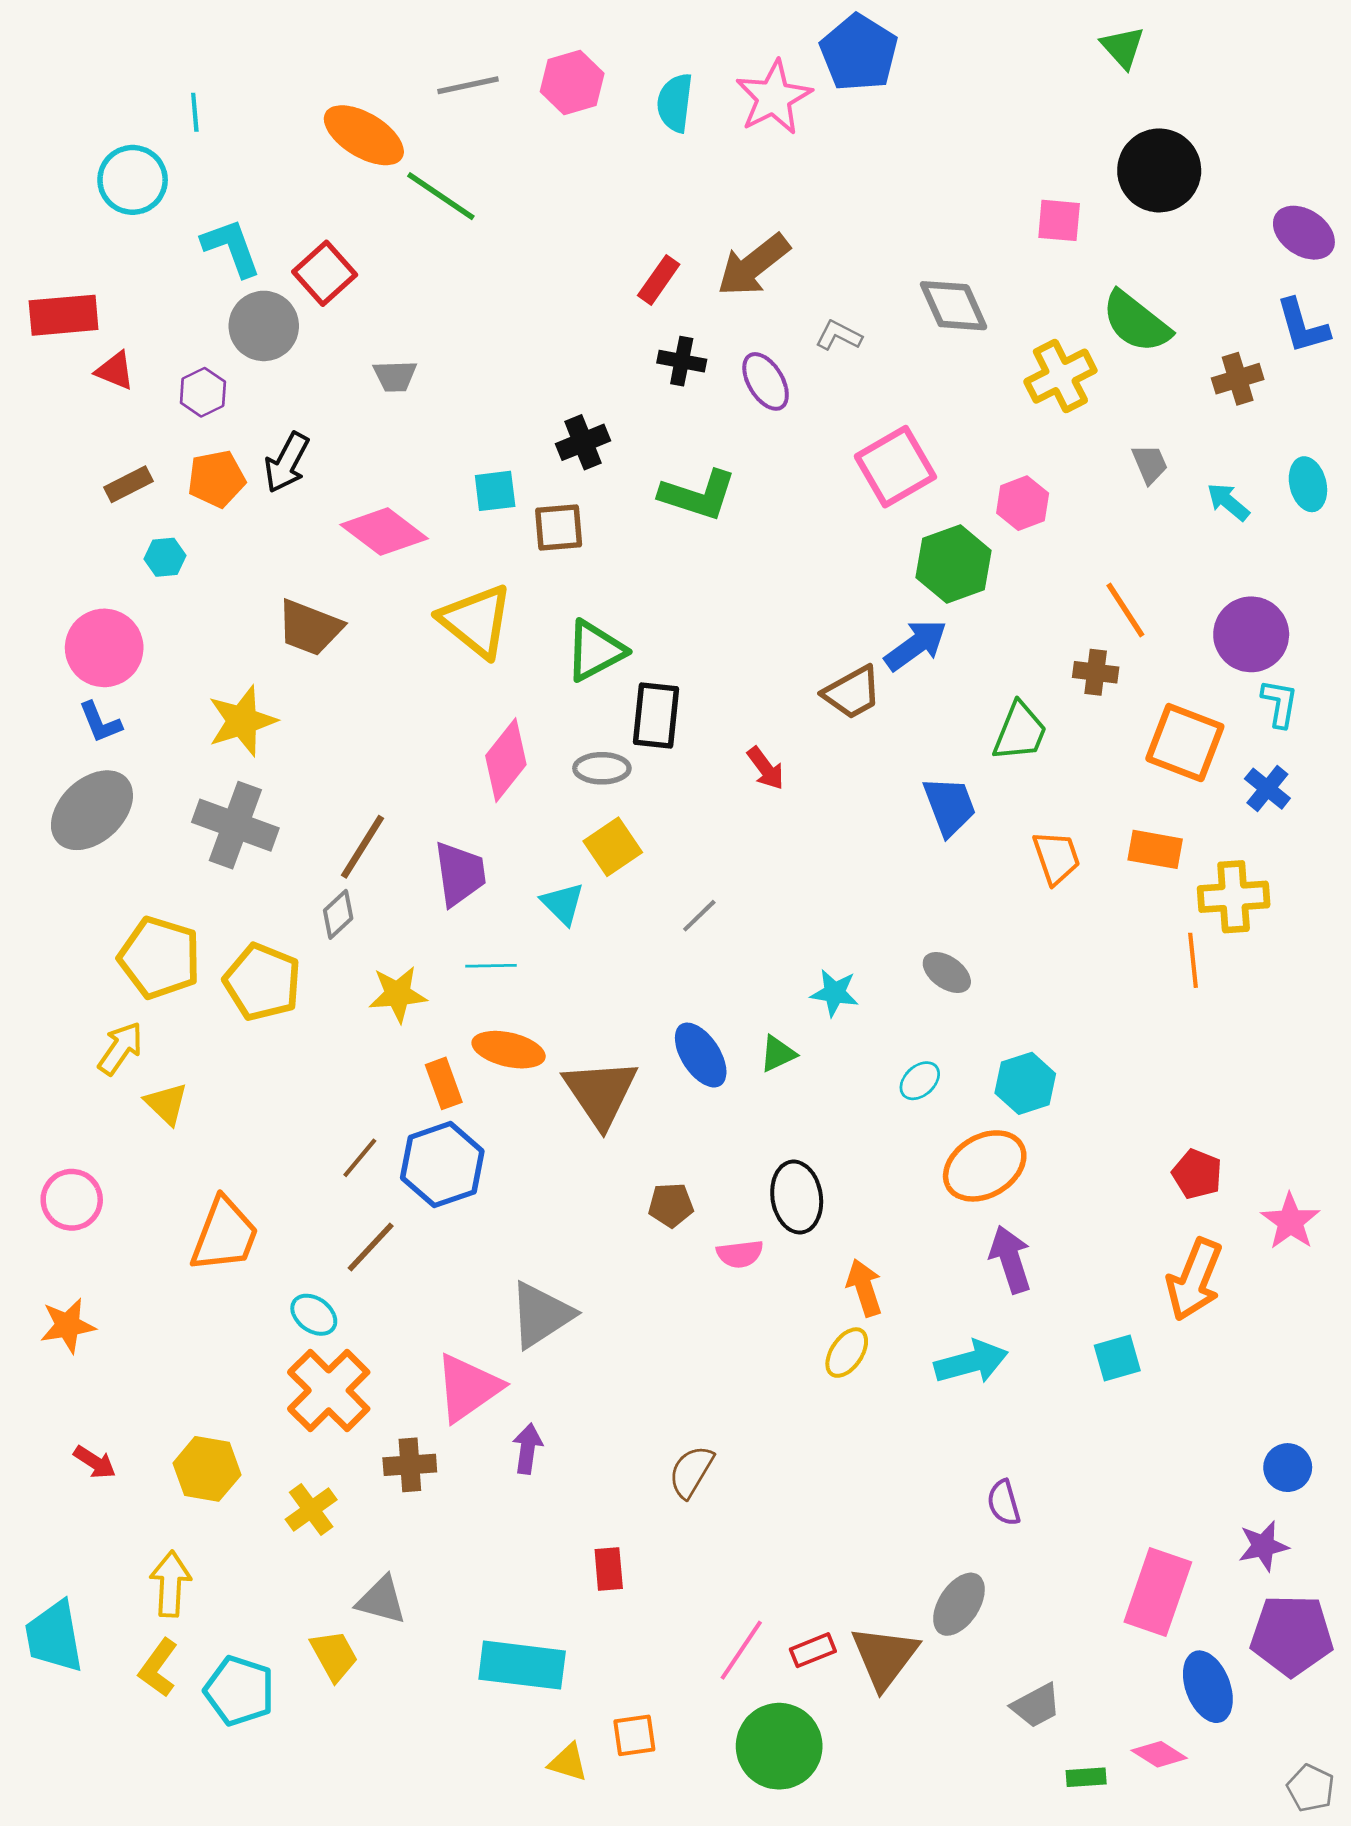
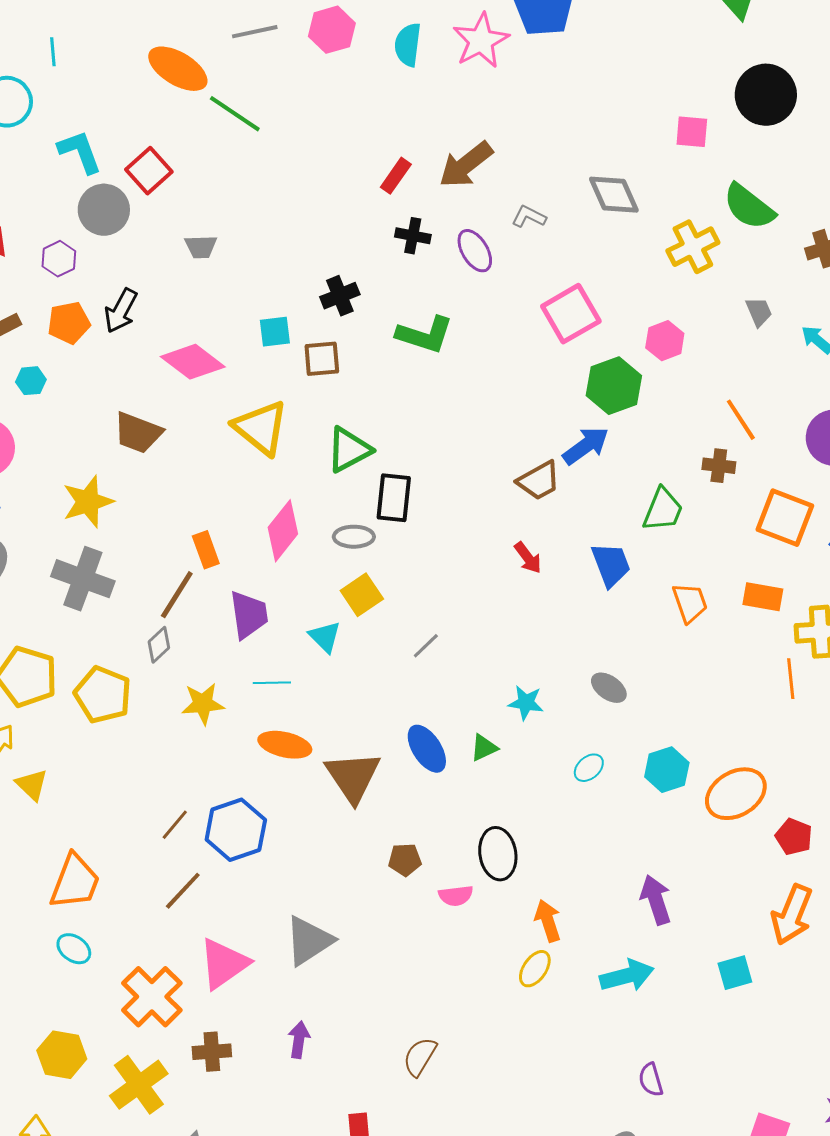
red arrow: (766, 768) -> (528, 558), moved
orange rectangle: (444, 1083) -> (206, 550), moved
orange ellipse: (985, 1166) -> (736, 794), moved
cyan ellipse: (314, 1315) -> (74, 949), moved
pink triangle: (468, 1388) -> (224, 964), moved
yellow cross: (311, 1509) -> (139, 1085), size x1.5

